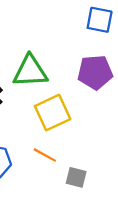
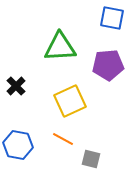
green triangle: (30, 71) -> (60, 47), moved

